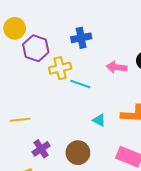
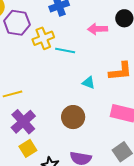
purple cross: (41, 149) -> (23, 122), moved, size x1.4

